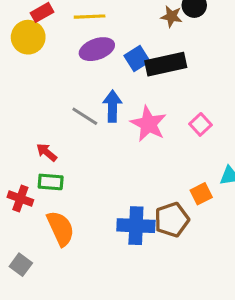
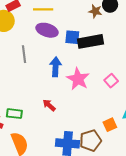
purple ellipse: (97, 49) -> (47, 30), turned 35
blue square: (137, 59) -> (72, 37), turned 35
gray line: (85, 116) -> (24, 54), moved, turned 48
red arrow: (47, 152) -> (49, 105), moved

